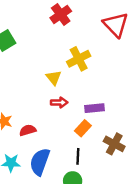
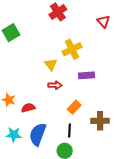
red triangle: (116, 25) -> (103, 21), size x0.6
purple rectangle: (95, 108) -> (86, 75), moved
brown cross: (114, 144) -> (100, 121), turned -30

